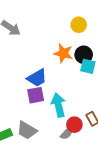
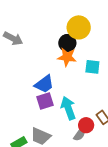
yellow circle: (79, 25) -> (79, 27), size x1.5
black circle: (84, 55) -> (67, 43), moved

